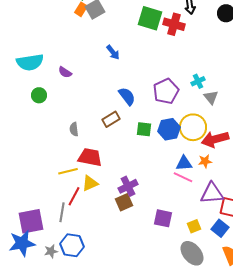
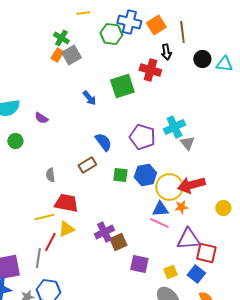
green square: (150, 18) -> (122, 86), moved, turned -35
cyan cross: (198, 81) -> (174, 127), size x1.5
purple pentagon: (166, 91) -> (142, 137), turned -30
yellow circle: (193, 127) -> (169, 187), moved
brown square: (124, 202) -> (118, 242), moved

